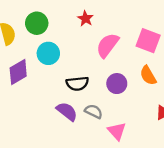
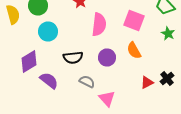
pink semicircle: (108, 45) -> (99, 24), turned 150
purple diamond: (18, 72) -> (29, 62), moved
purple semicircle: (67, 111) -> (49, 80), moved

